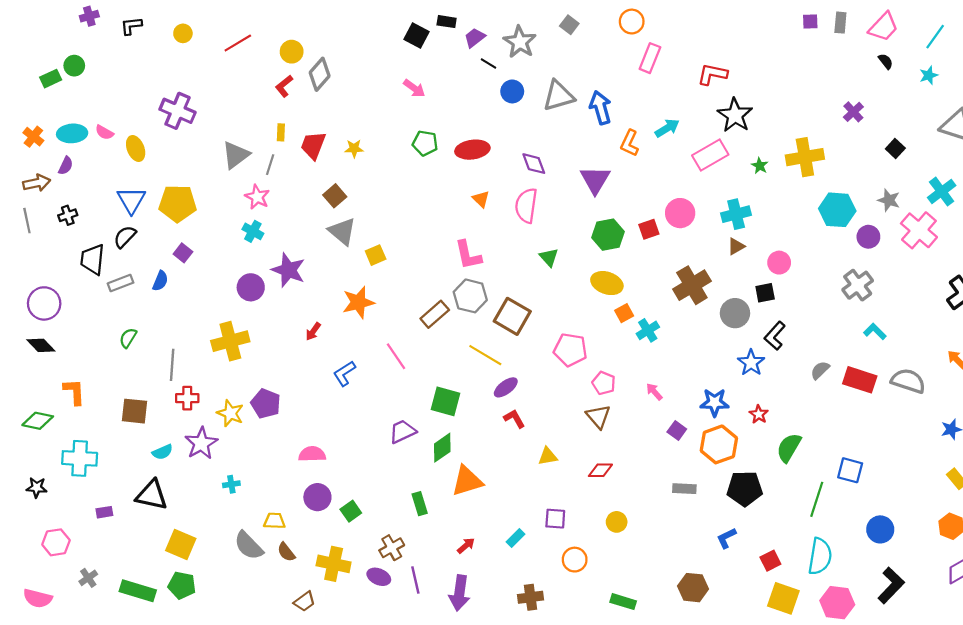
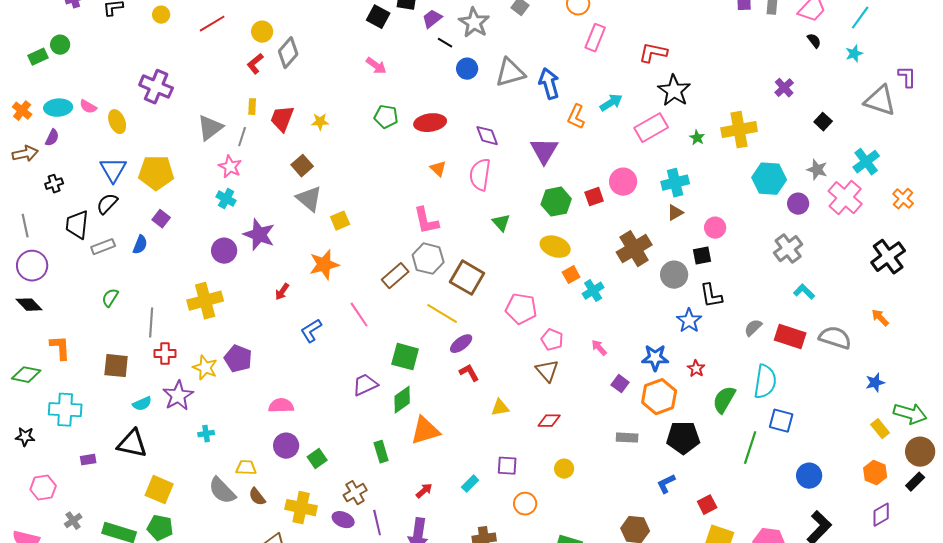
gray line: (27, 221) -> (25, 226), moved
black L-shape: (775, 336) -> (711, 296), turned -52
cyan semicircle: (820, 556) -> (765, 382), moved

